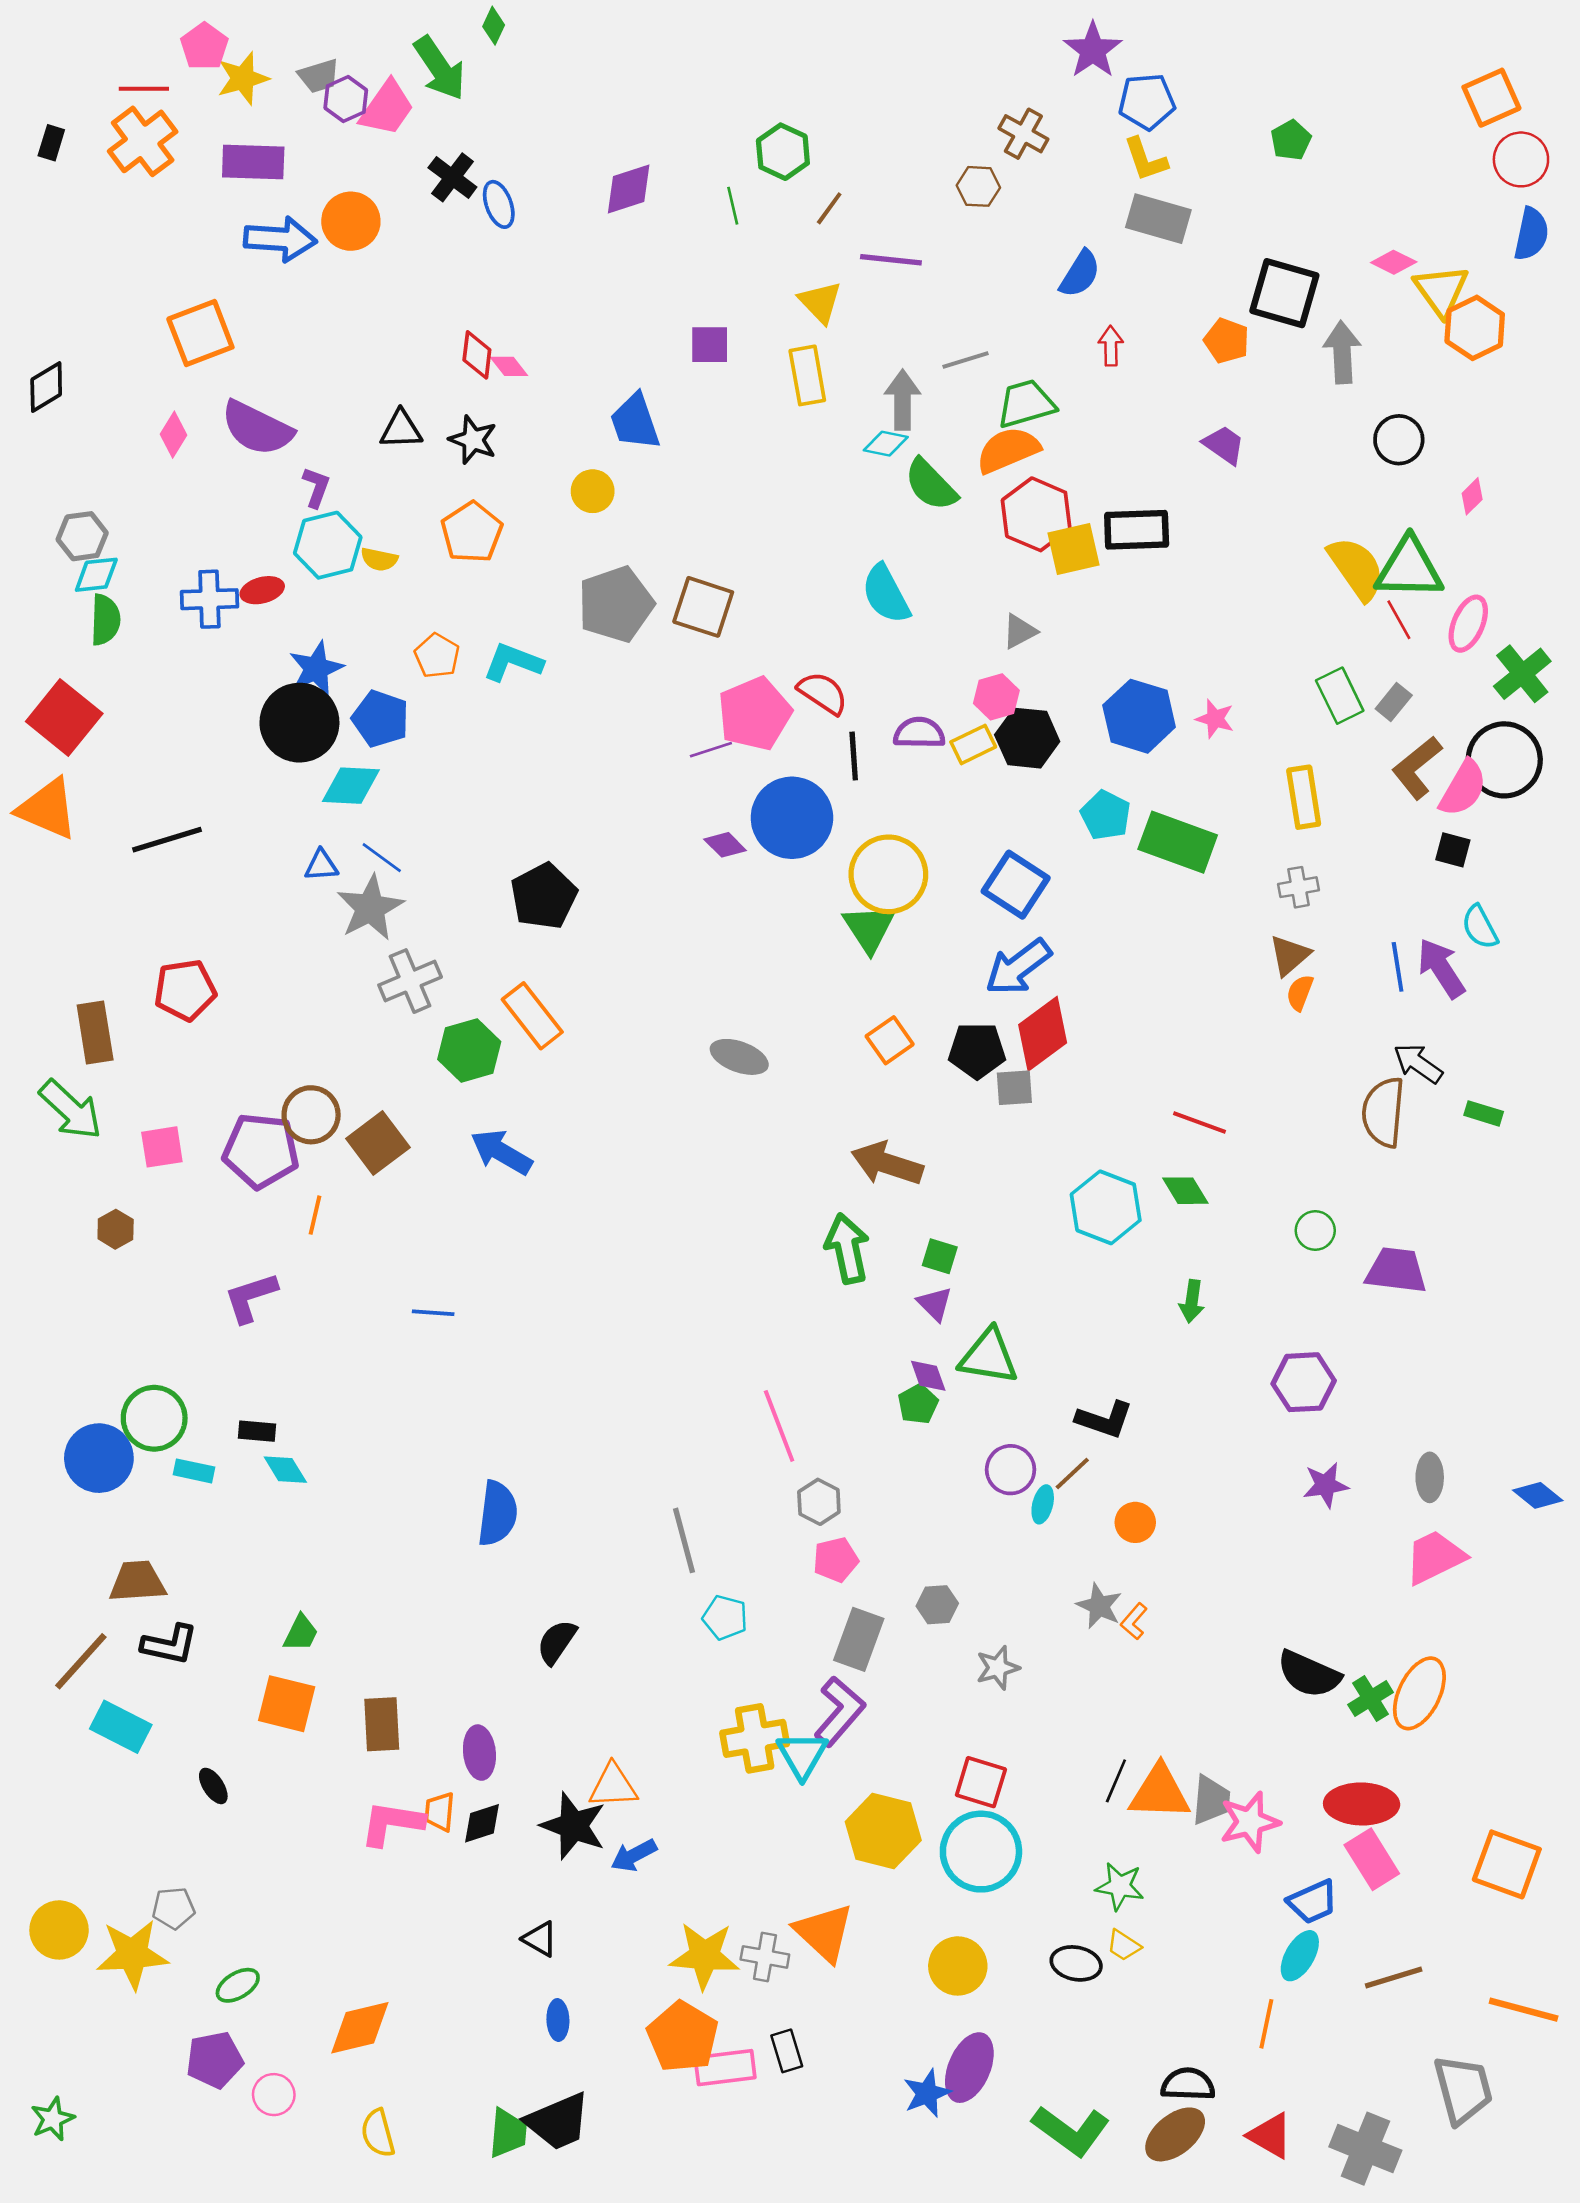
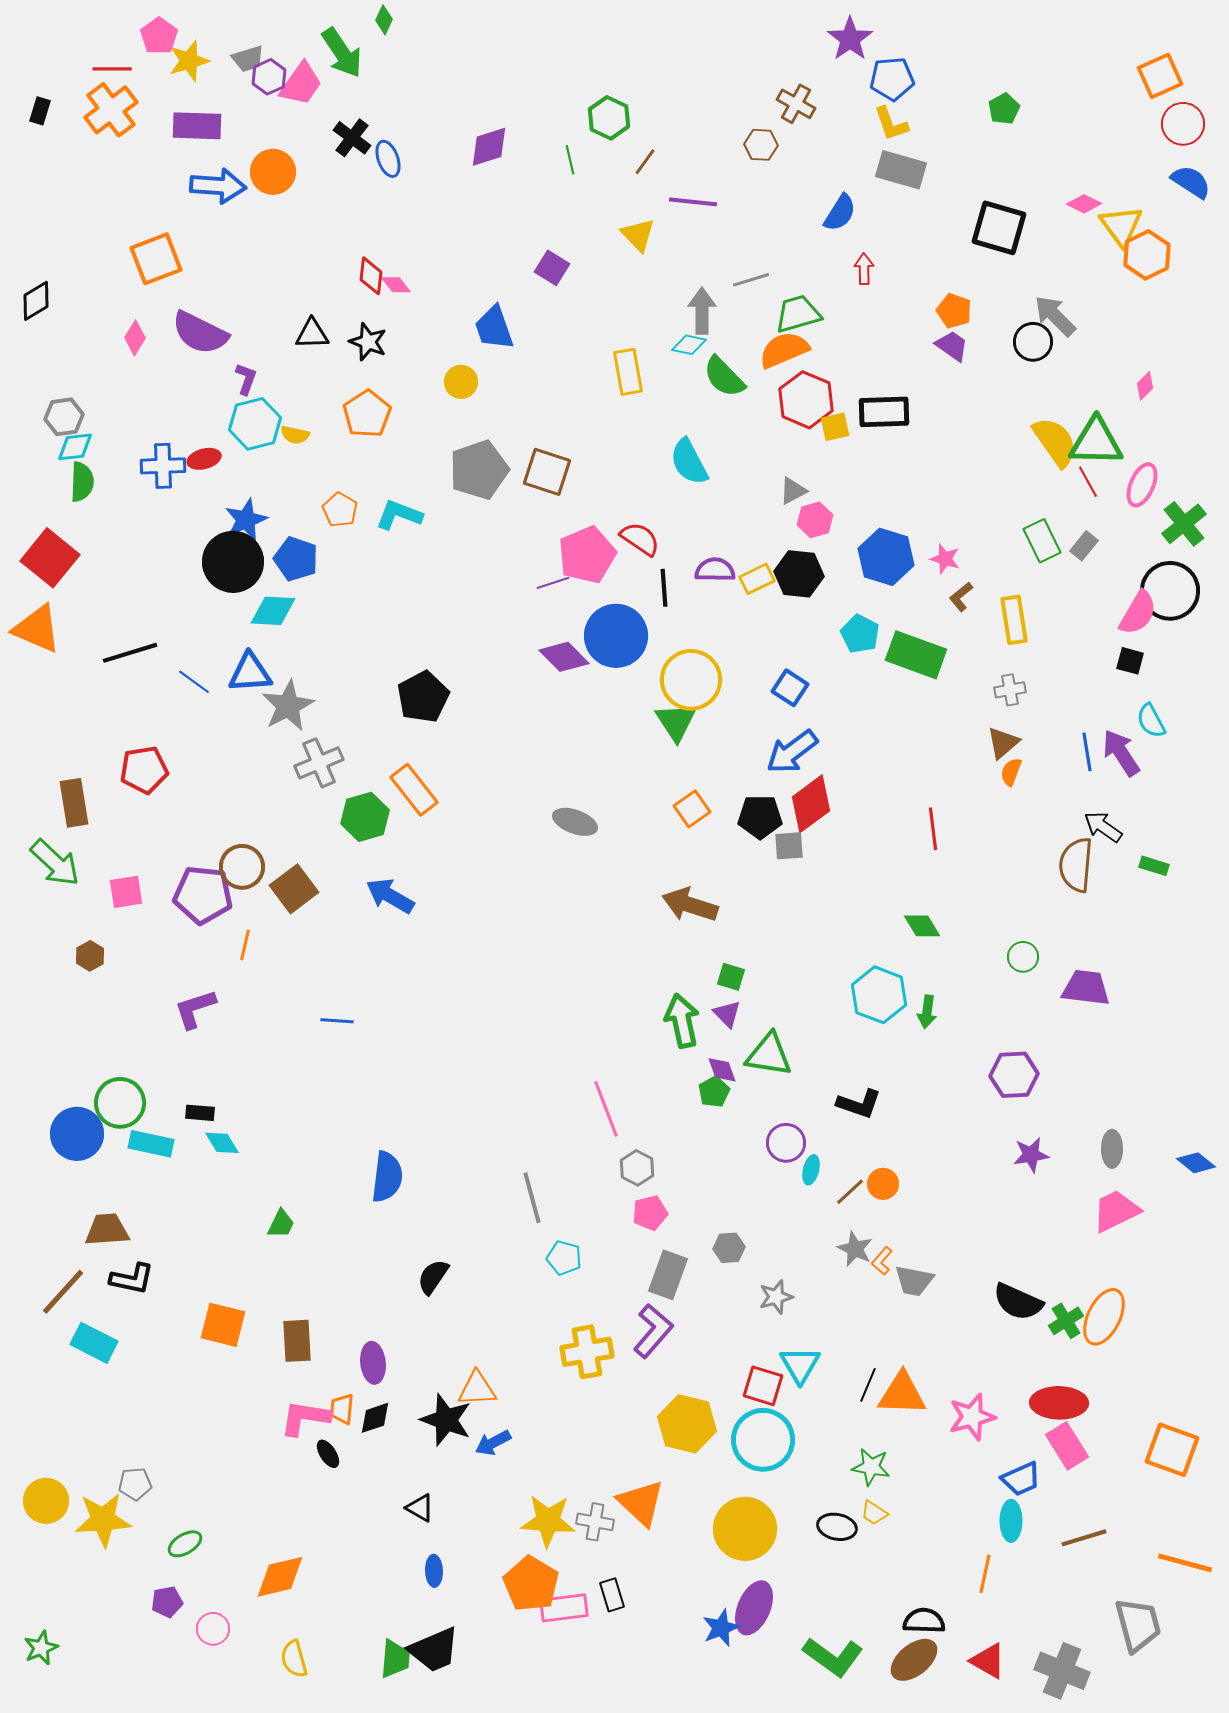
blue semicircle: (1531, 234) -> (1191, 182), turned -69
orange pentagon: (1227, 341) -> (954, 311), moved
purple square: (710, 345) -> (552, 268), turned 32
gray arrow: (1342, 352) -> (1055, 316), moved, turned -42
yellow rectangle: (807, 375) -> (628, 372), moved
black circle: (1399, 440) -> (1033, 342), moved
yellow square: (1074, 549) -> (835, 427), size x0.7
pink hexagon: (996, 697) -> (815, 520), moved
brown L-shape: (1417, 768) -> (961, 597), moved, size x0.6
purple diamond: (725, 845) -> (564, 657), size x1.5
blue line: (382, 858) -> (194, 682), moved
blue triangle: (321, 865) -> (250, 673), size x1.6
blue square: (1016, 885) -> (790, 688), size x0.7
red line: (1200, 1122) -> (933, 829), moved, turned 63
cyan hexagon: (1106, 1207) -> (879, 995), moved
green arrow: (847, 1249) -> (682, 1021), moved
cyan rectangle: (194, 1471) -> (151, 1144), size x1.4
brown line: (1072, 1474) -> (850, 1192), moved
green trapezoid: (301, 1633) -> (281, 1224), moved
cyan triangle: (802, 1755) -> (800, 1365), moved
black ellipse: (213, 1786) -> (328, 1454), moved
gray trapezoid: (1211, 1800) -> (914, 1281), moved, turned 96
cyan ellipse: (1300, 1956) -> (1011, 1521), turned -30
yellow circle: (958, 1966) -> (745, 1529), size x1.4
purple pentagon: (215, 2060) -> (167, 1602), size x0.7

